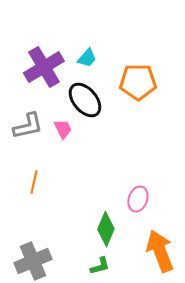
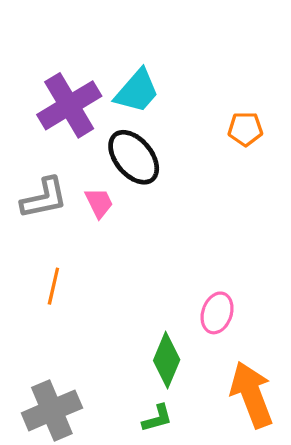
cyan trapezoid: (87, 58) -> (137, 91), size x1.5
orange pentagon: (138, 82) -> (245, 129), moved, size x0.6

